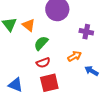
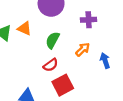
green semicircle: (41, 43) -> (53, 40), moved
blue arrow: (92, 71) -> (105, 61), turned 56

